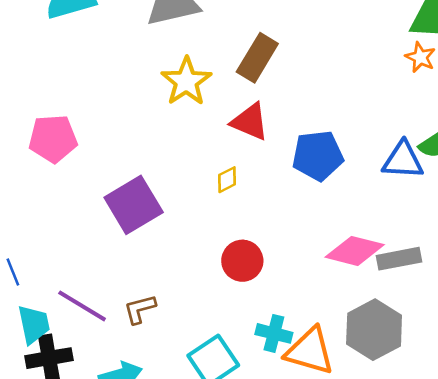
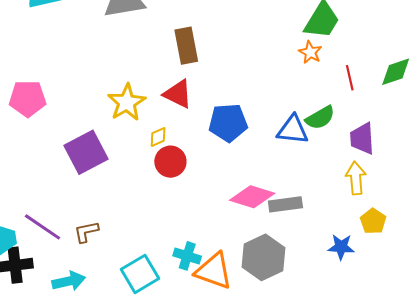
brown rectangle: (257, 58) -> (186, 46), turned -45
yellow star: (186, 81) -> (127, 102), moved
red circle: (242, 261) -> (170, 162), moved

